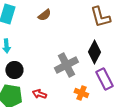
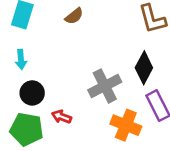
orange cross: (81, 93) -> (126, 125), size x1.5
red arrow: (39, 94) -> (61, 117), moved

